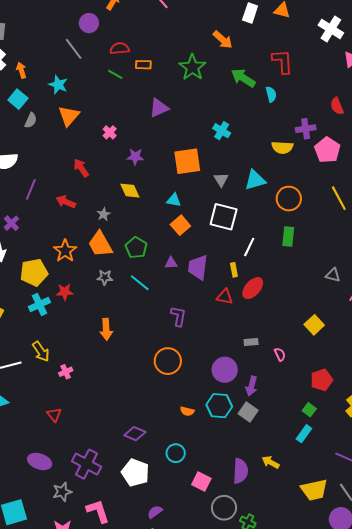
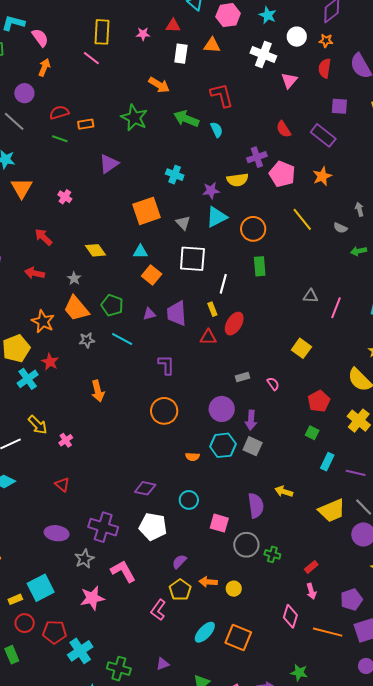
purple star: (135, 157) -> (211, 191), moved
red star: (65, 292) -> (50, 362), turned -30
cyan rectangle: (304, 434) -> (327, 462), moved

